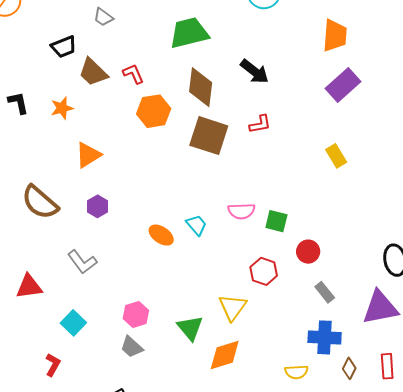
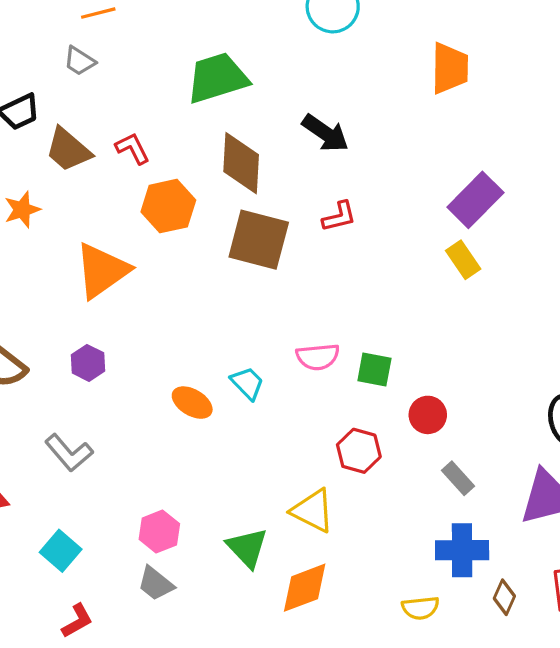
purple rectangle: (343, 85) -> (475, 200), moved
orange triangle: (88, 155) -> (102, 271), moved, size x1.4
yellow triangle: (233, 307) -> (313, 511), turned -36
red L-shape: (53, 365) -> (77, 621), moved, turned 35

